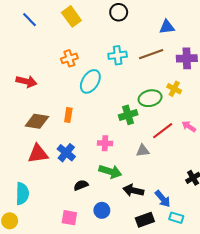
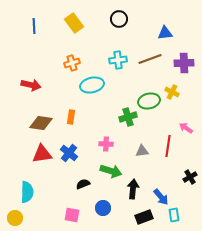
blue line: (30, 20) -> (34, 26), turned 42
cyan ellipse: (90, 81) -> (92, 85), turned 45
red line: (163, 131) -> (168, 146), moved, turned -45
black arrow: (133, 190) -> (133, 189), turned 84
cyan rectangle: (176, 218) -> (174, 215), turned 64

